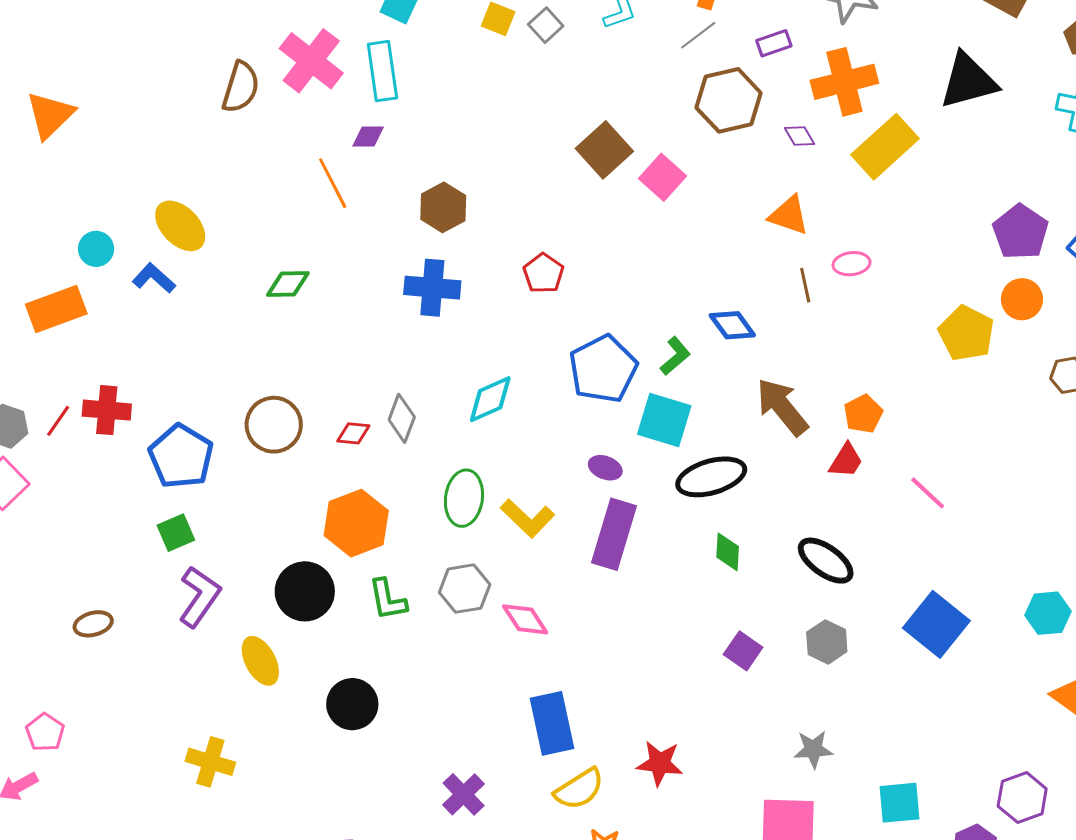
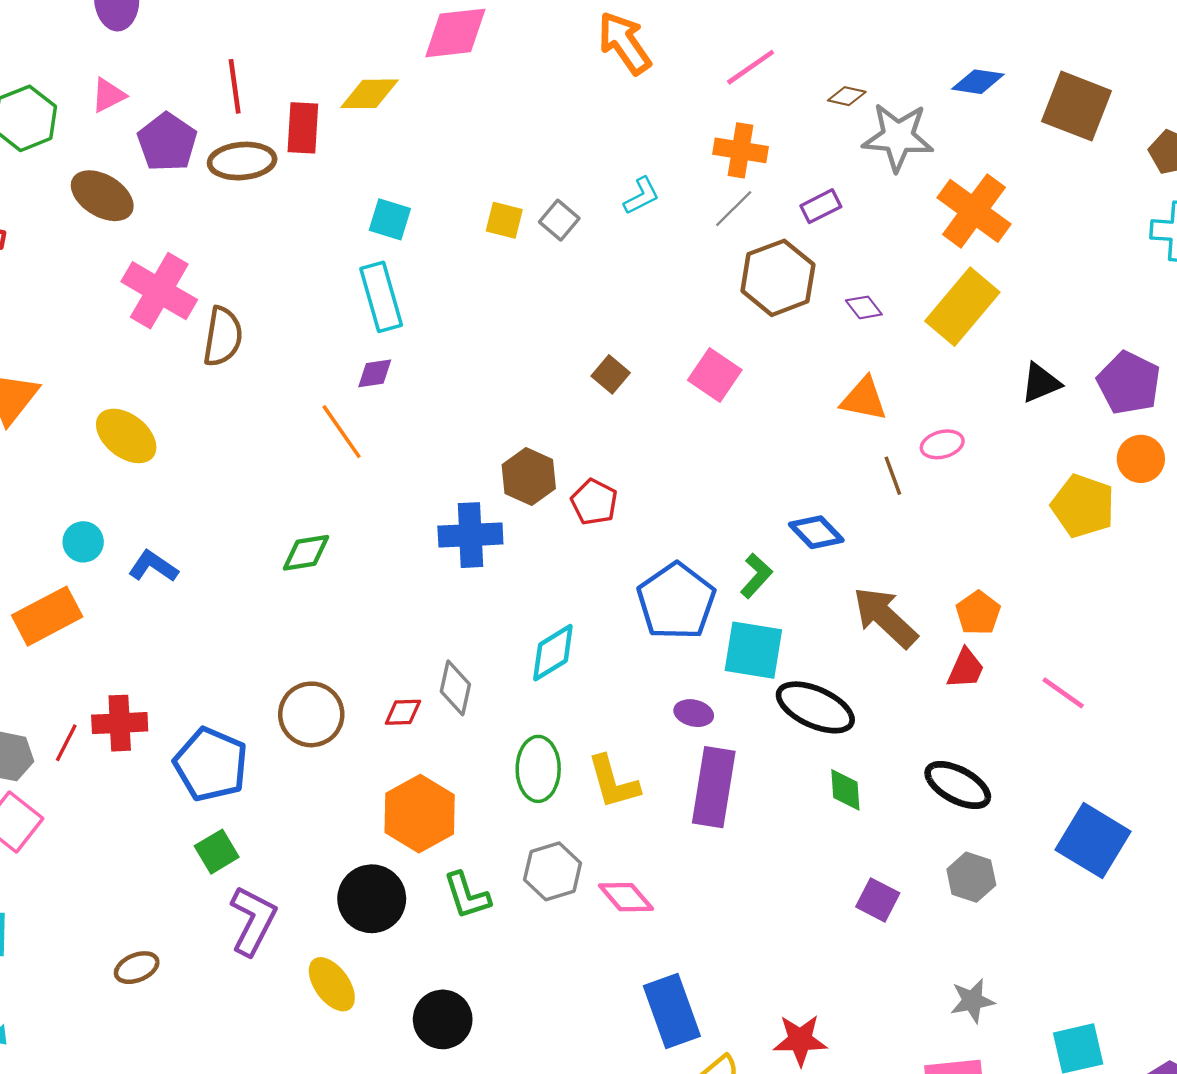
pink cross: (311, 61) -> (159, 291), moved
black triangle: (968, 81) -> (1041, 383), moved, size x0.6
orange cross: (844, 82) -> (974, 211), moved, turned -32
brown square: (604, 150) -> (611, 374), moved, size x0.6
brown hexagon: (443, 207) -> (529, 477), moved
yellow ellipse: (180, 226) -> (126, 436), moved
black ellipse: (711, 477) -> (815, 707), turned 48
yellow L-shape: (527, 518) -> (613, 782), turned 38

